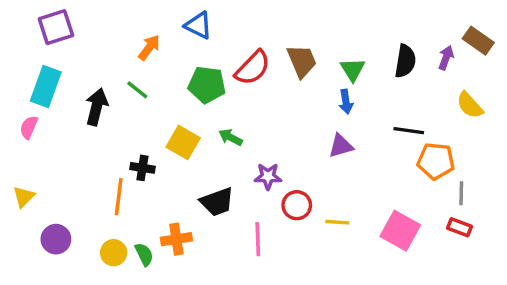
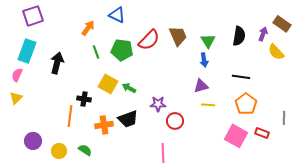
green line: (137, 90) -> (96, 52), moved, turned 32
yellow semicircle: (470, 105) -> (276, 52), moved
green arrow: (231, 137) -> (129, 88), moved
orange pentagon: (436, 161) -> (246, 104), moved, turned 30
gray line: (461, 193) -> (284, 118), moved
yellow triangle: (24, 197) -> (16, 98), moved
yellow line: (337, 222) -> (208, 105), moved
red rectangle: (460, 227) -> (262, 133), moved
orange cross: (176, 239) -> (104, 125), moved
pink line: (258, 239) -> (163, 153), moved
yellow circle: (114, 253) -> (59, 151), moved
green semicircle: (144, 254) -> (85, 150), turned -32

